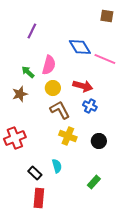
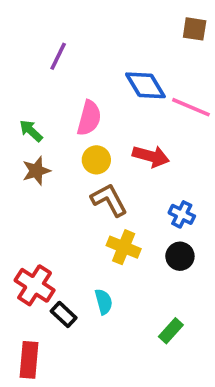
green arrow: (28, 72) -> (31, 131), moved
blue cross: (90, 106) -> (182, 214), moved
red cross: (15, 138) -> (35, 285), moved, turned -35
red rectangle: (39, 198) -> (29, 360), moved

